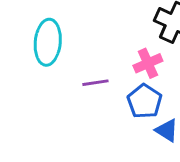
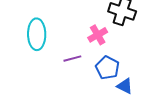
pink cross: (148, 63) -> (98, 35), moved

